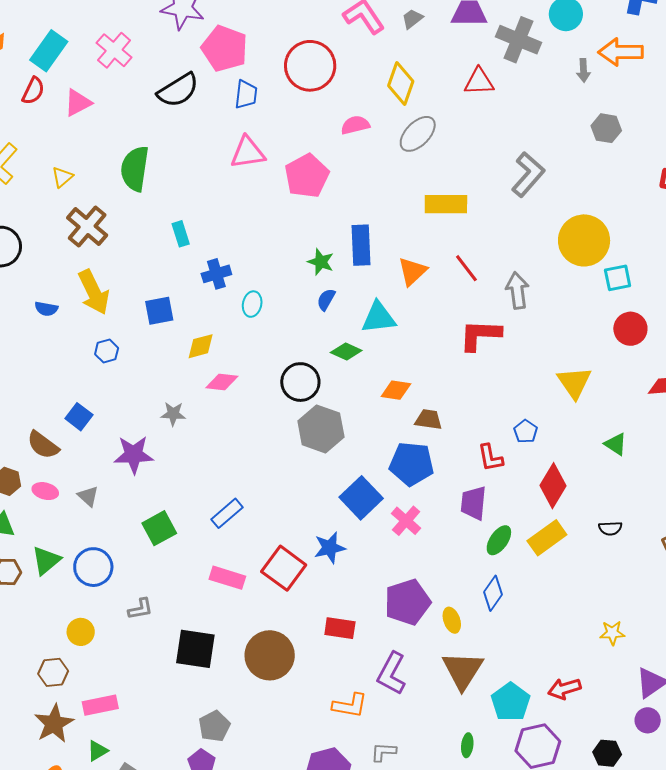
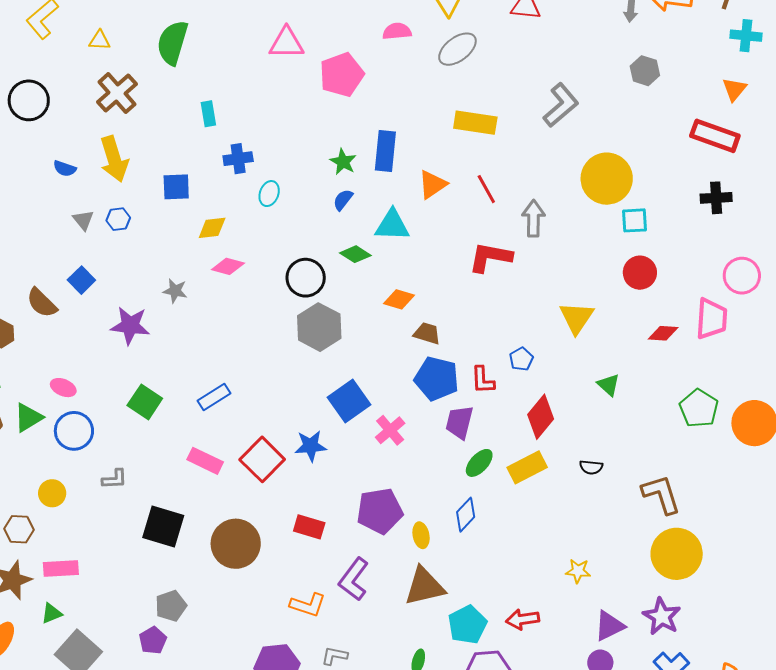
yellow triangle: (62, 177) -> (100, 40), turned 35
blue pentagon: (412, 464) -> (437, 379), moved
pink ellipse: (45, 491) -> (63, 388), moved
gray triangle: (88, 496) -> (83, 220), moved
green square: (159, 528) -> (145, 402), turned -36
brown triangle: (463, 670) -> (424, 586), turned 36

